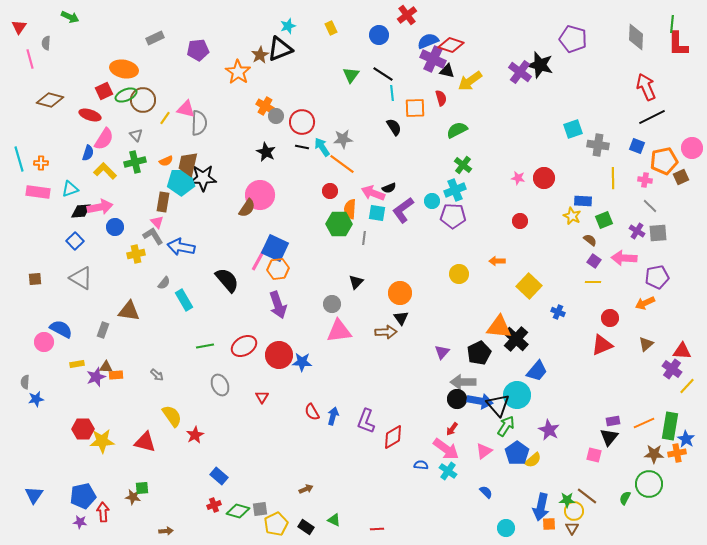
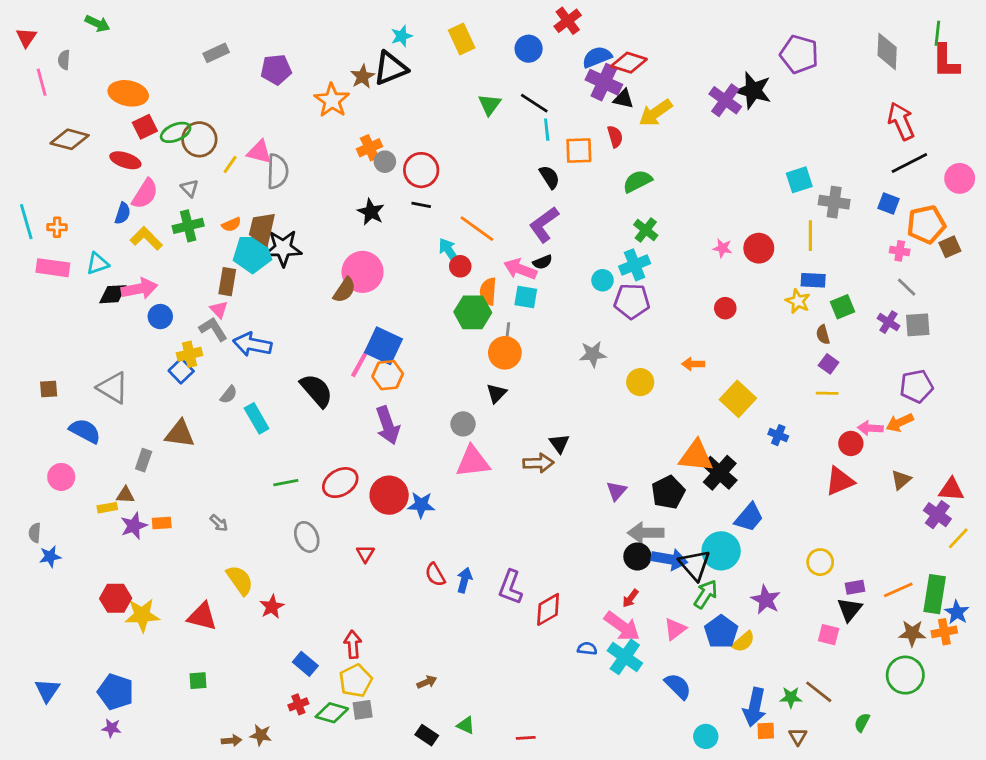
yellow rectangle: (331, 28) -> (462, 39), size x1.5
orange ellipse: (124, 69) -> (128, 93), moved
orange cross: (265, 106) -> (370, 148), turned 36
gray star: (343, 139) -> (593, 354), moved
cyan arrow: (322, 147) -> (449, 251), moved
pink circle: (692, 148) -> (960, 178), moved
yellow line: (613, 178) -> (810, 236), moved
purple L-shape: (403, 210) -> (544, 224), moved
brown semicircle: (590, 240) -> (823, 335), turned -144
blue square: (75, 241) -> (181, 371), moved
pink arrow: (624, 258) -> (870, 428), moved, size x0.7
orange circle: (400, 293) -> (505, 353), moved
blue semicircle: (61, 329) -> (85, 431), moved
brown triangle: (106, 367) -> (125, 495), moved
cyan cross: (448, 471) -> (625, 657), size x1.4
blue semicircle: (486, 492) -> (678, 686), size x1.5
blue pentagon: (83, 496) -> (116, 692), turned 30
brown star: (133, 497) -> (261, 735), moved
green semicircle: (625, 498) -> (862, 722), moved
yellow circle: (574, 511) -> (820, 562), moved
red arrow: (103, 512) -> (353, 644), moved
yellow pentagon: (276, 524) -> (356, 681), moved

